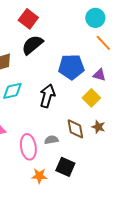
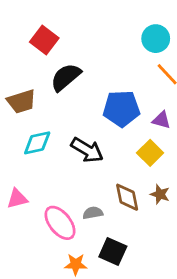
red square: (28, 19) -> (44, 40), moved
black arrow: (47, 96) -> (87, 150), turned 105
pink ellipse: (28, 147) -> (60, 223), turned -30

